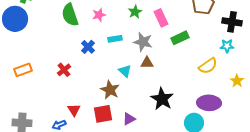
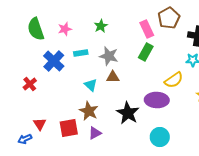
pink rectangle: (161, 18) -> (147, 29), moved
green rectangle: (180, 38) -> (146, 52), turned -36
blue cross: (88, 47) -> (54, 61), size x1.5
brown star: (110, 90) -> (89, 111), moved
purple ellipse: (209, 103) -> (157, 100), moved

